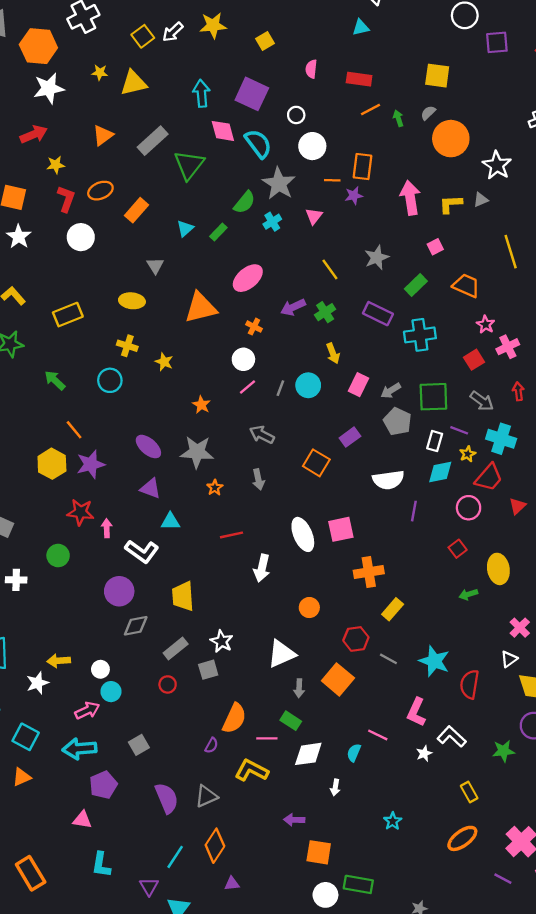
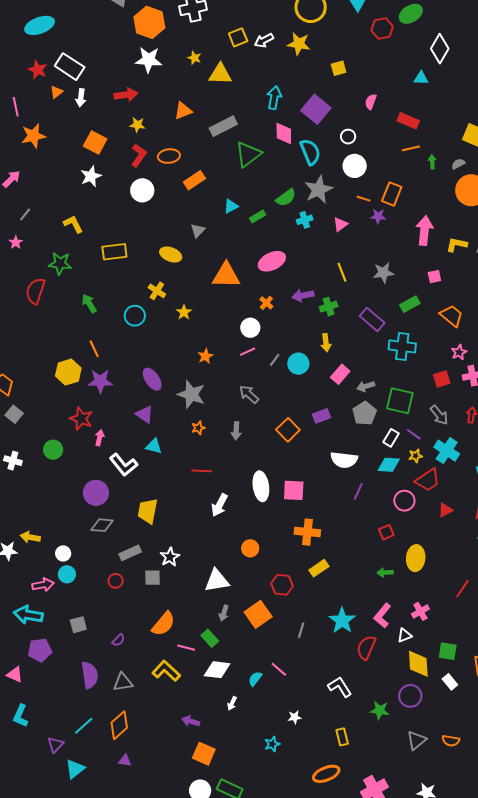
gray line: (388, 659) -> (301, 630), moved, turned 63
pink L-shape: (416, 712) -> (382, 616), moved
purple semicircle: (211, 745) -> (118, 640), moved
white star: (424, 753) -> (295, 717), moved

